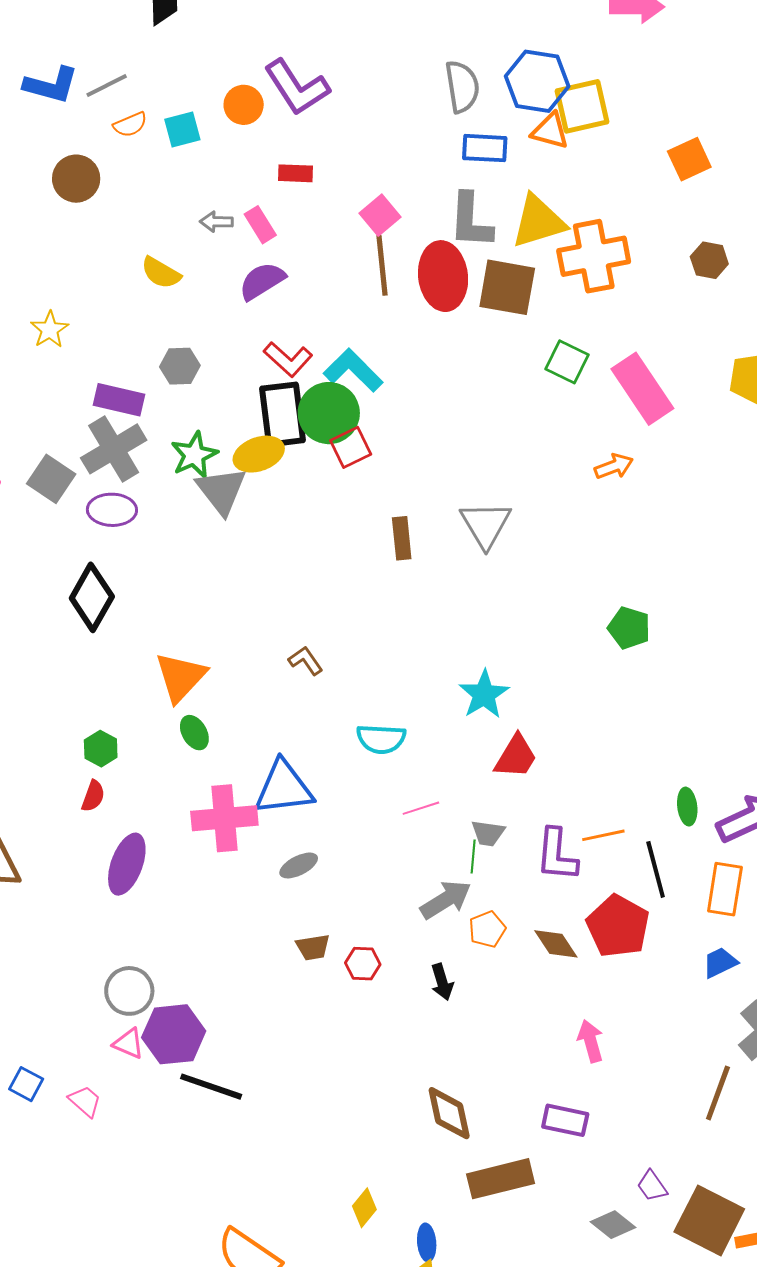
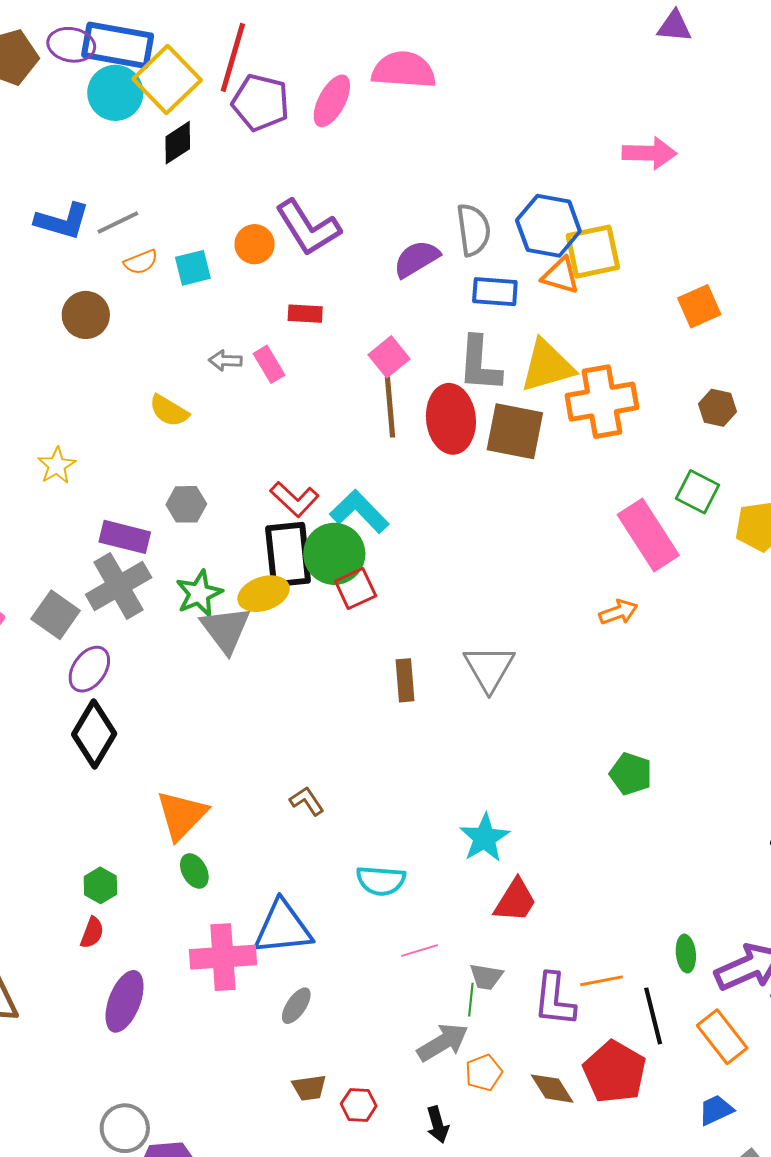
purple semicircle: (262, 281) -> (416, 259), moved
green square: (567, 362) -> (697, 492), moved
purple ellipse: (112, 510) -> (89, 669), moved, turned -57
gray ellipse: (299, 865) -> (296, 1006), turned -30
orange rectangle: (725, 889) -> (722, 1037), turned -48

